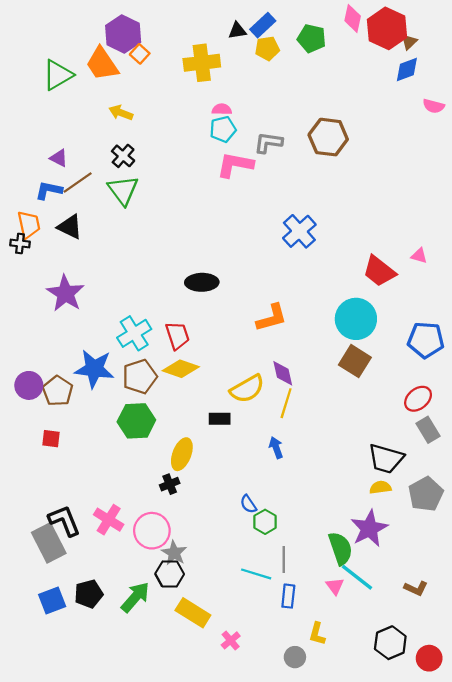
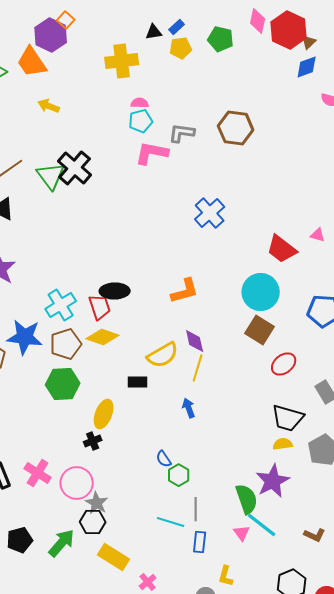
blue rectangle: (263, 25) -> (177, 27), size x0.7
orange square: (140, 54) -> (66, 20), moved
black cross: (123, 156) -> (75, 168), moved, size x1.6
black ellipse: (202, 282) -> (115, 291), moved
red ellipse: (418, 399) -> (284, 364), moved

